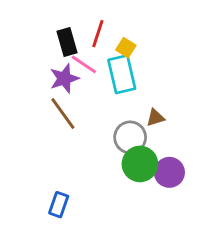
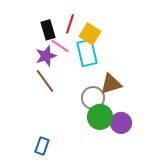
yellow square: (126, 48) -> (90, 34), size x1.5
brown triangle: (155, 118) -> (111, 84), size x1.6

